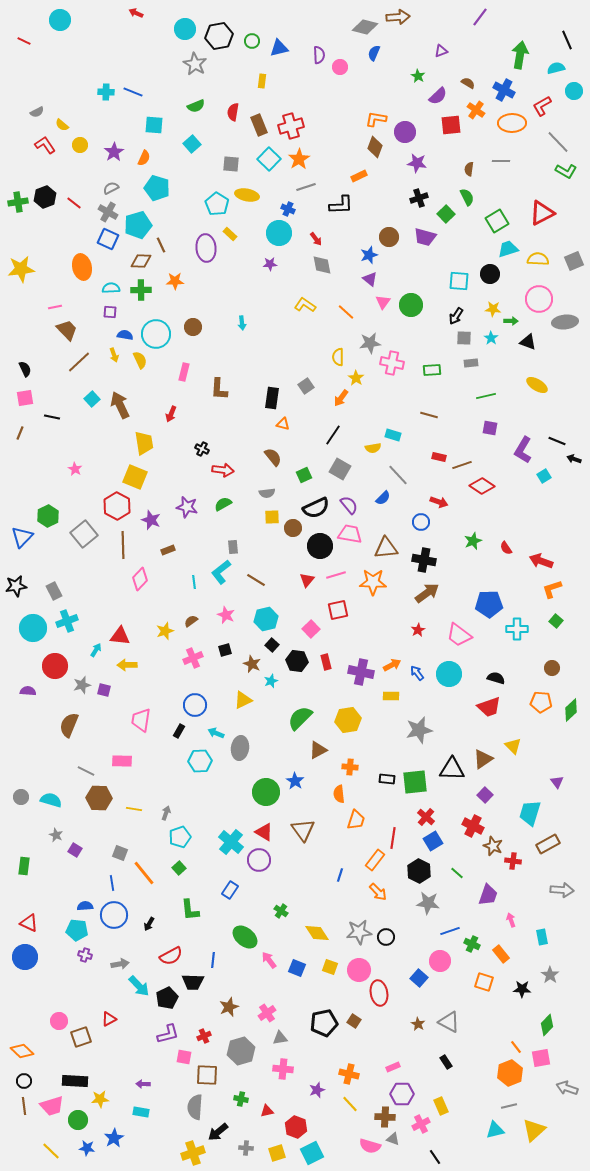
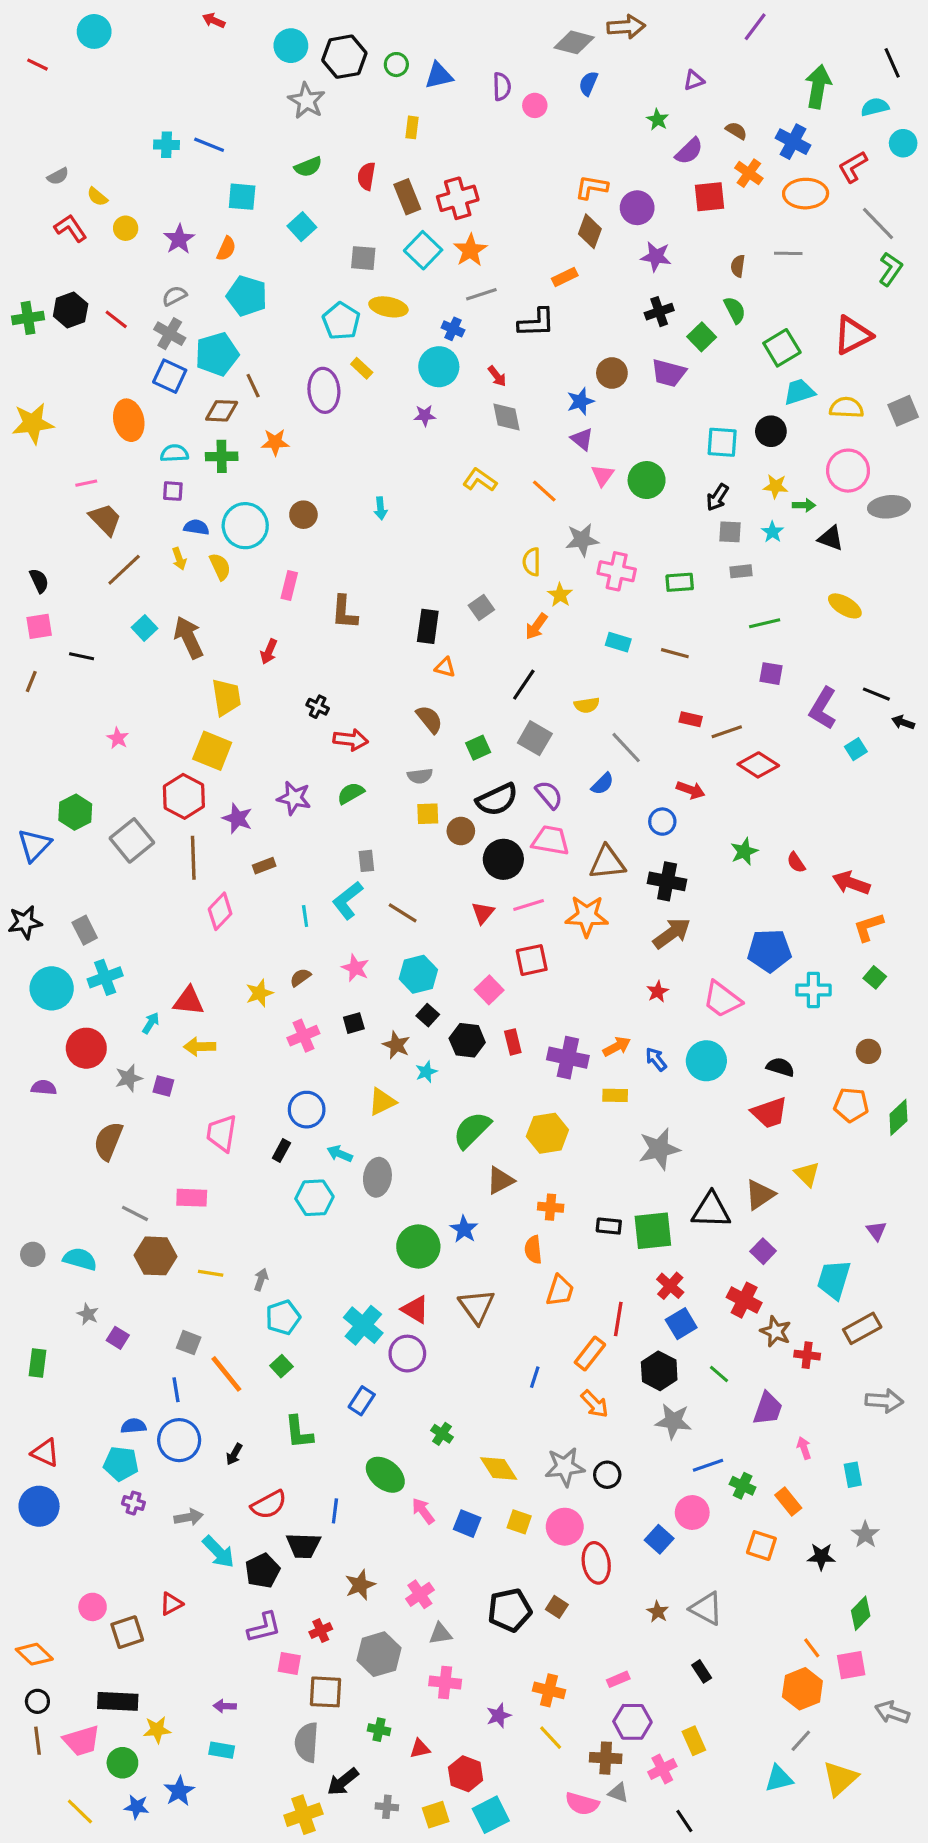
green L-shape: (566, 171) -> (891, 269), turned -85
cyan rectangle: (393, 435) -> (618, 642), moved
gray line: (509, 1106) -> (801, 1741), turned -35

